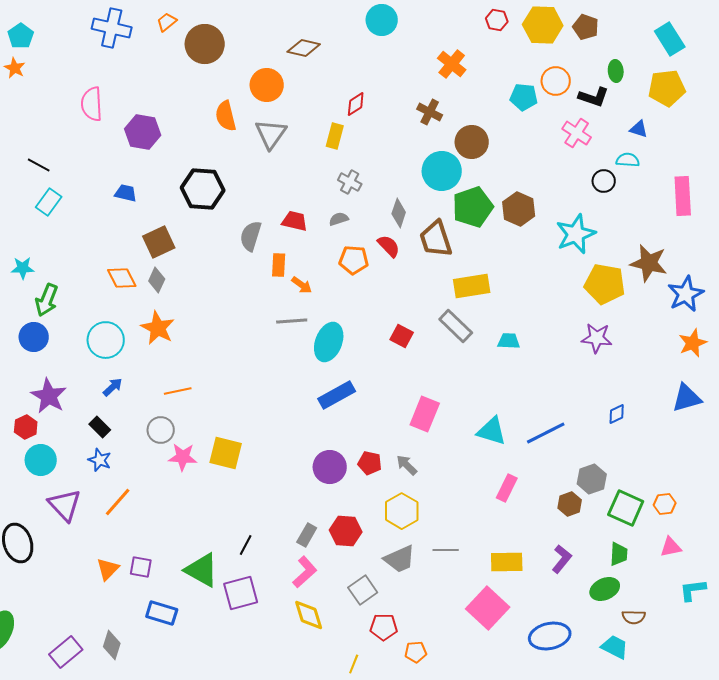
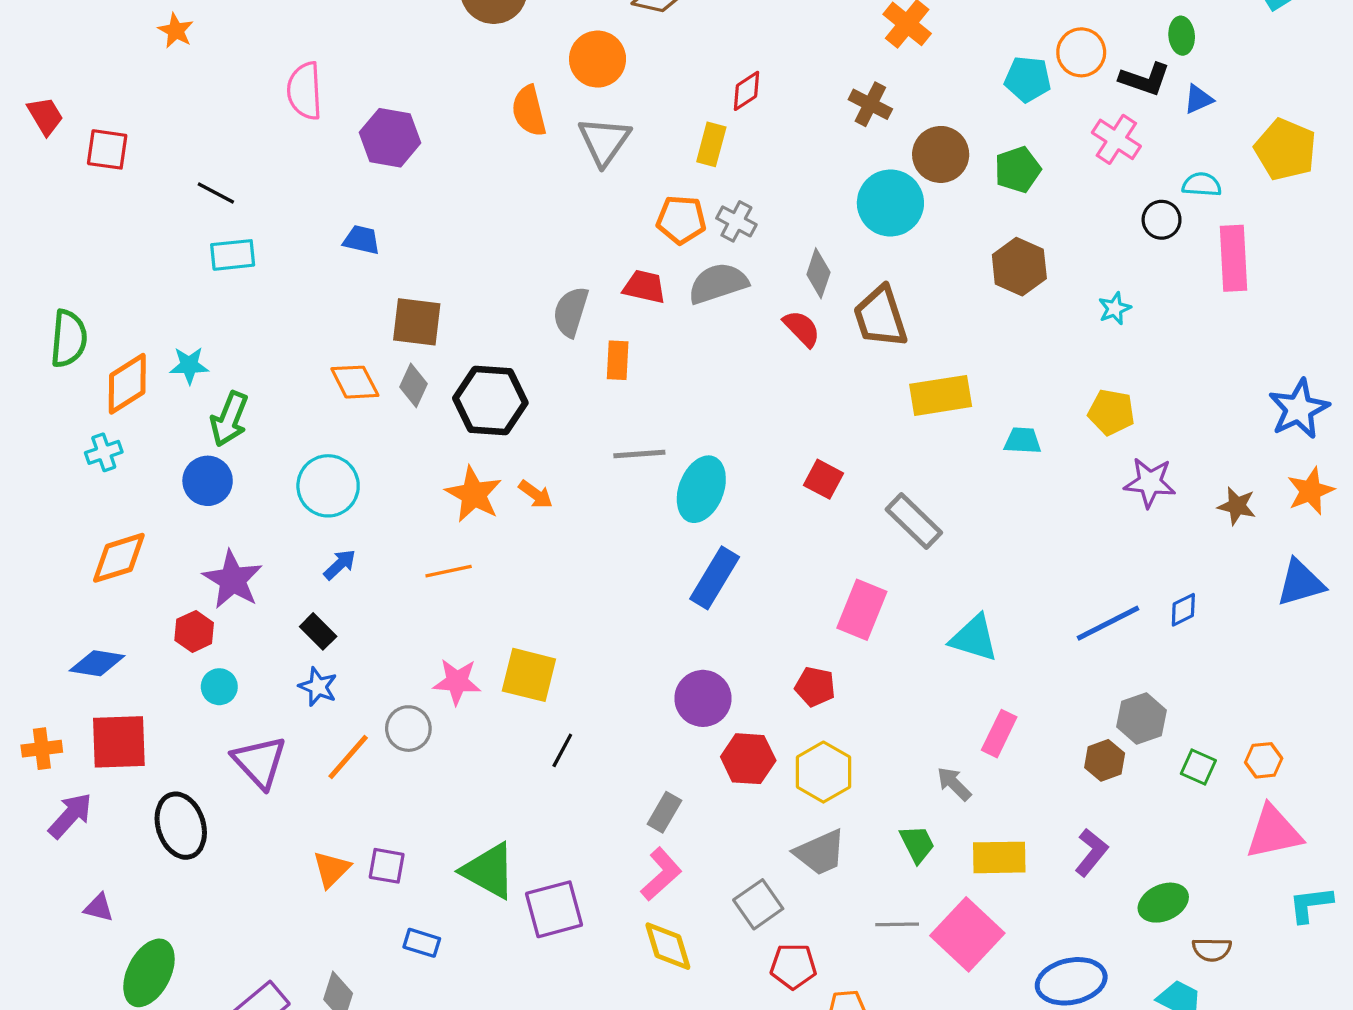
yellow pentagon: (667, 88) -> (1285, 149), moved, turned 30
blue triangle: (639, 129) -> (1198, 99), moved, turned -42
black hexagon: (203, 189) -> (490, 400), moved
pink rectangle: (683, 196) -> (1234, 258), moved
cyan rectangle: (49, 202) -> (233, 255), turned 48
green pentagon: (473, 207) -> (1018, 170), moved, size x0.7
gray semicircle: (339, 219) -> (718, 283), size x1.8
cyan star: (576, 234) -> (1115, 308), size x0.5
brown square: (159, 242) -> (417, 322), turned 32
orange pentagon: (354, 260) -> (681, 220), moved
brown star: (649, 263) -> (1237, 506), moved, size x0.6
yellow pentagon: (605, 284) -> (1111, 412), moved, size x0.7
orange arrow: (302, 285) -> (536, 494), moved
gray rectangle: (456, 326) -> (914, 521), moved
orange star: (158, 328) -> (474, 494), moved
cyan trapezoid: (509, 341) -> (1023, 441), moved
blue rectangle: (337, 395) -> (715, 578), turned -30
gray circle: (161, 430) -> (408, 729), moved
blue line: (546, 433) -> (1108, 623), moved
cyan circle: (41, 460) -> (219, 687), size x0.7
red pentagon: (370, 463) -> (815, 687), moved
gray arrow: (407, 465) -> (954, 784), moved
green square: (626, 508) -> (1198, 767), size x0.6
red hexagon: (346, 531) -> (748, 759), moved
black line: (246, 545) -> (562, 750), moved
pink triangle: (671, 547) -> (1274, 832), size x1.6
gray line: (446, 550) -> (897, 924), moved
green trapezoid: (619, 554) -> (917, 844), moved, turned -30
blue rectangle: (162, 613) -> (422, 943), size x0.7

